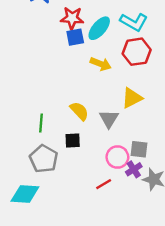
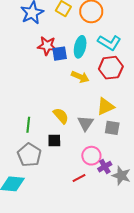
red star: (72, 18) -> (47, 46), moved
cyan ellipse: (99, 28) -> (80, 47), turned -30
gray square: (139, 149) -> (112, 128), moved

